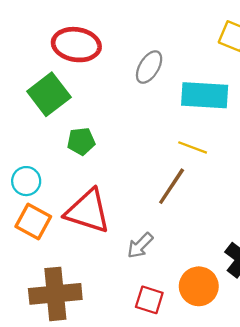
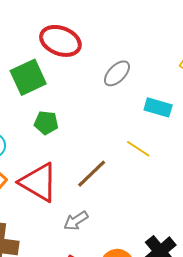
cyan rectangle: (205, 95) -> (158, 107), size x0.7
brown line: (172, 186) -> (92, 174), moved

